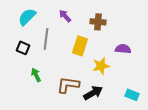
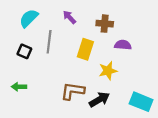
purple semicircle: (123, 49) -> (123, 45), moved
green arrow: (36, 75) -> (19, 87), moved, turned -64
cyan rectangle: (132, 95) -> (141, 102), size x1.5

